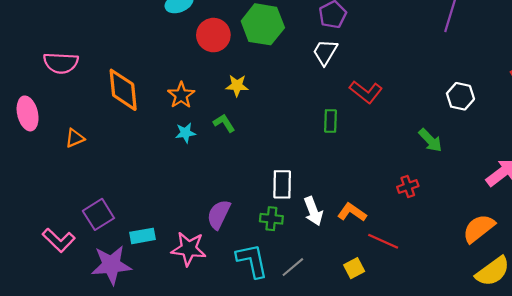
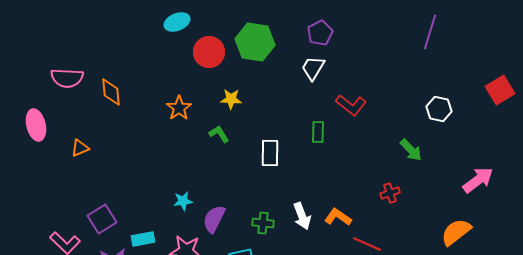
orange diamond: (123, 90) -> (111, 92), moved, size x0.7
cyan star: (185, 133) -> (183, 201), moved
white rectangle: (282, 184) -> (270, 153), moved

